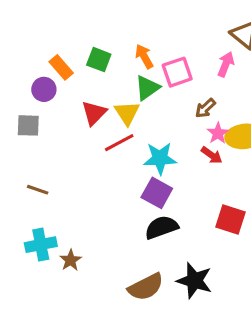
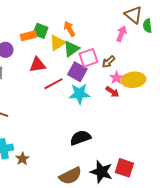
orange rectangle: (61, 67) -> (28, 36), moved, turned -63
pink square: (177, 72) -> (88, 58), moved
red triangle: (94, 113) -> (37, 65), turned 36
yellow triangle: (127, 113) -> (57, 43), moved, turned 30
purple square: (157, 193) -> (77, 72), moved
red square: (230, 219) -> (124, 168), moved

